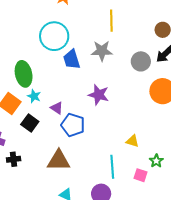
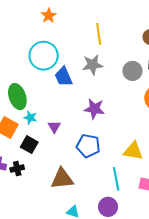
purple triangle: (57, 108) -> (54, 127), turned 32
blue pentagon: (73, 125) -> (88, 146), moved
yellow triangle: (132, 141) -> (133, 151), size x1.5
black cross: (14, 159) -> (17, 169), moved

